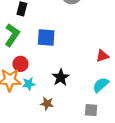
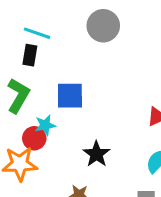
cyan star: (29, 84) -> (45, 125), moved

